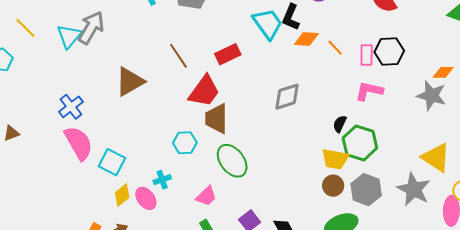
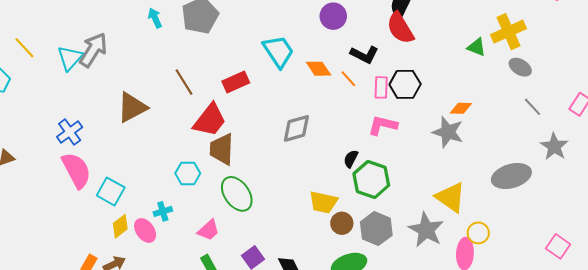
black L-shape: (291, 17) -> (364, 55), moved, turned -88
orange diamond: (306, 39) -> (319, 69), turned 50
yellow trapezoid: (335, 159) -> (323, 202), moved

